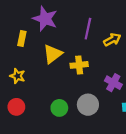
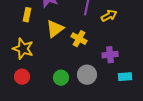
yellow cross: (79, 65) -> (79, 39), turned 35
yellow star: (17, 76) -> (23, 49), size x1.5
purple cross: (113, 83) -> (110, 55), turned -35

